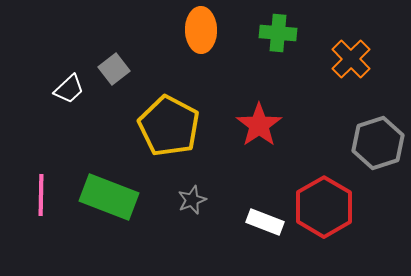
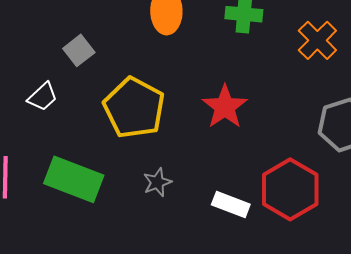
white trapezoid: (69, 89) -> (43, 97), moved

